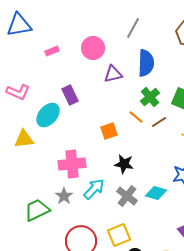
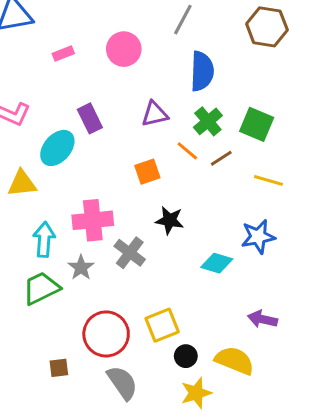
purple triangle: (113, 74) -> (155, 114), moved
cyan arrow: (94, 189) -> (44, 239), moved, turned -40
gray cross: (127, 196) -> (130, 253), moved

